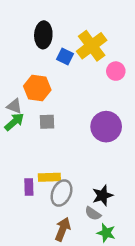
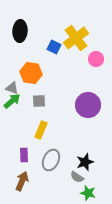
black ellipse: (43, 35) -> (20, 31), moved
yellow rectangle: (49, 177) -> (41, 130), moved, turned -66
brown arrow: (63, 229) -> (22, 181), moved

